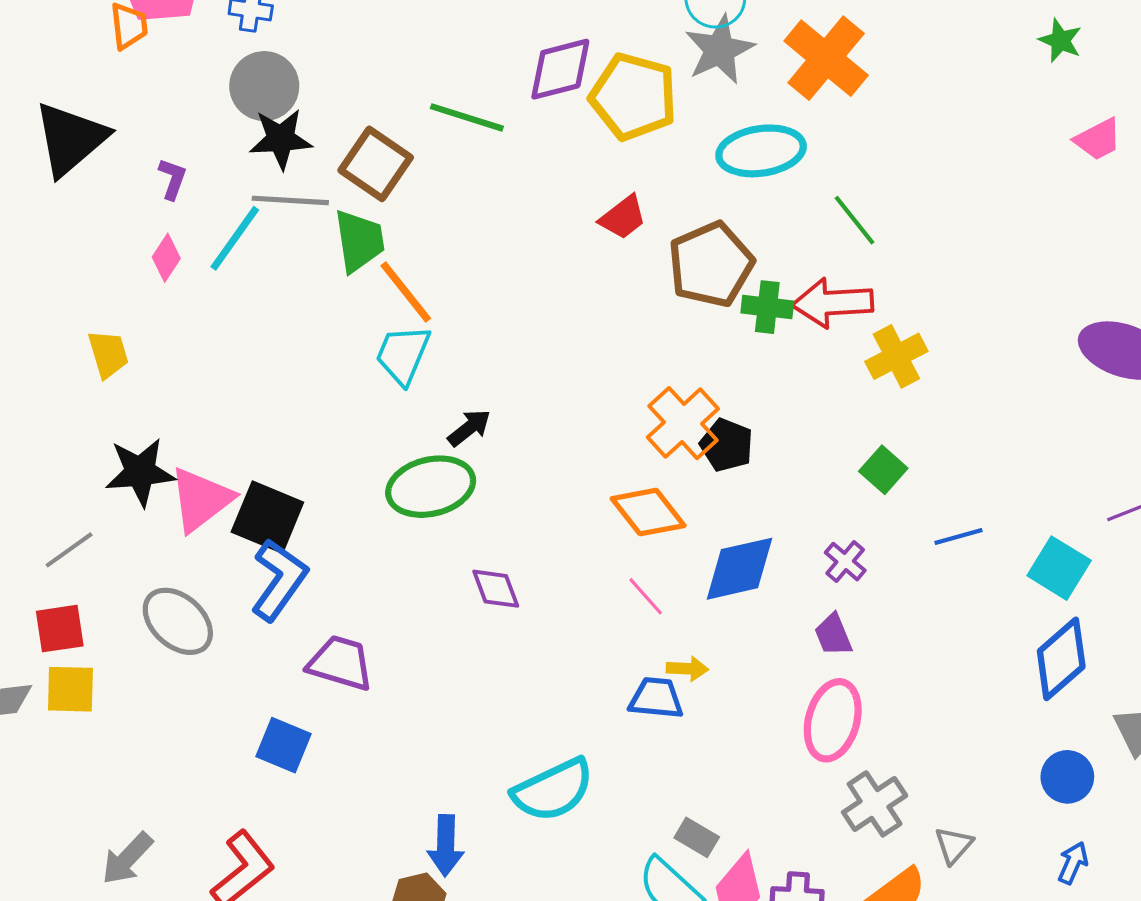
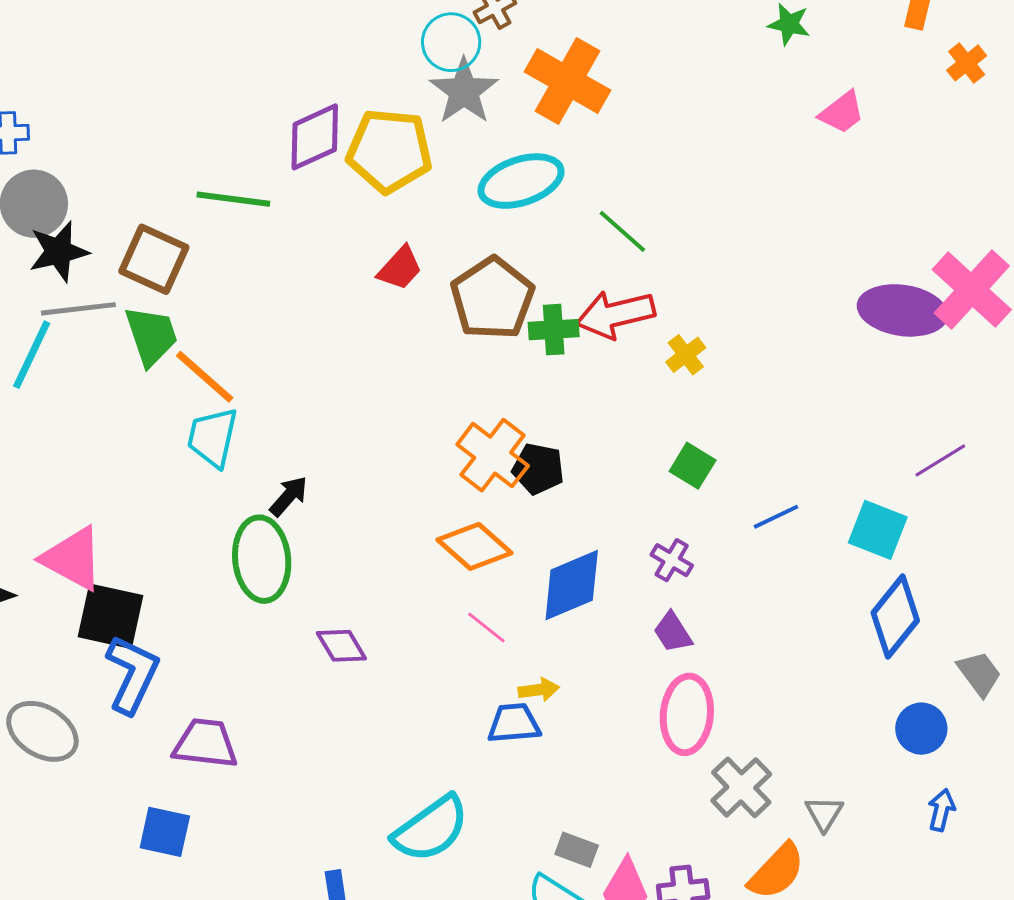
yellow cross: (896, 356) -> (686, 355), size x0.7
green ellipse: (431, 487) -> (262, 559), turned -72
pink triangle: (201, 499) -> (73, 559), moved, turned -44

